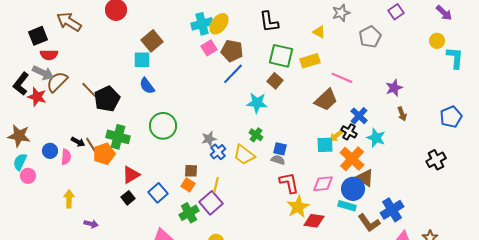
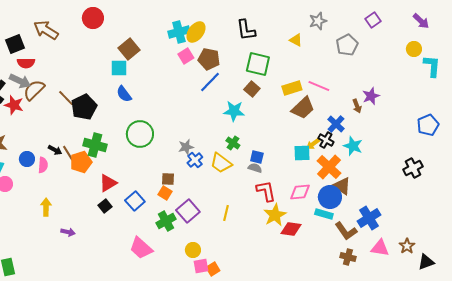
yellow rectangle: (310, 61) -> (292, 88), moved
brown arrow: (402, 114) -> (357, 106), moved
yellow line: (216, 185) -> (226, 213), moved

